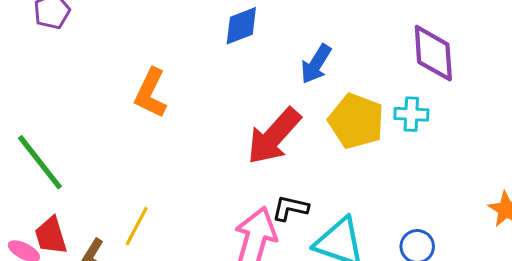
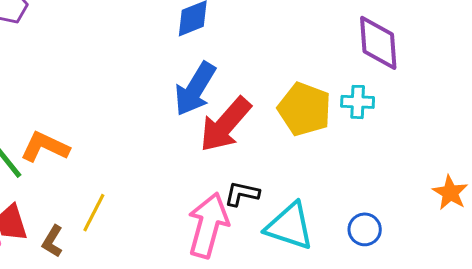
blue arrow: (316, 64) -> (195, 89), moved, size x1.4
orange L-shape: (151, 93) -> (45, 147), moved, turned 90

